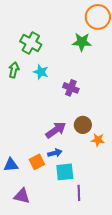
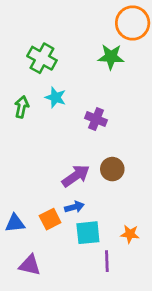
green arrow: (14, 70) -> (22, 107), moved
orange star: (98, 140) -> (130, 234), moved

